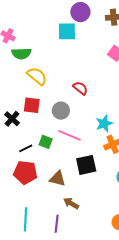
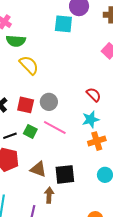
red semicircle: (80, 88) -> (94, 95), moved
red square: (32, 105) -> (26, 105), moved
black square: (86, 165) -> (65, 174), moved
brown arrow: (71, 203) -> (49, 195), turned 56

